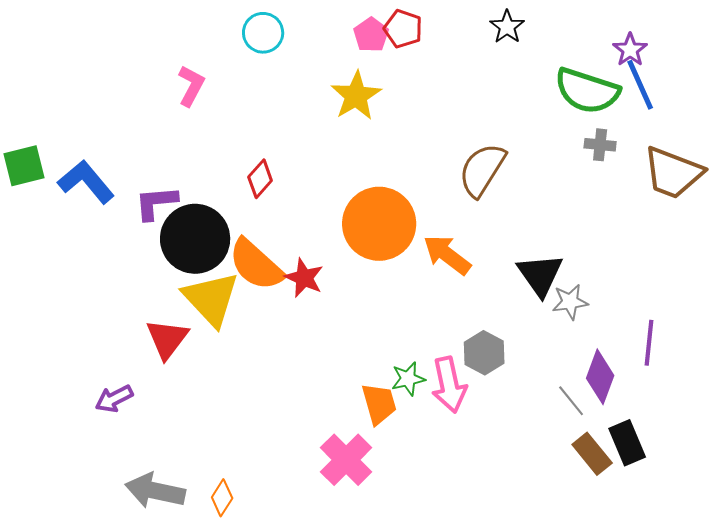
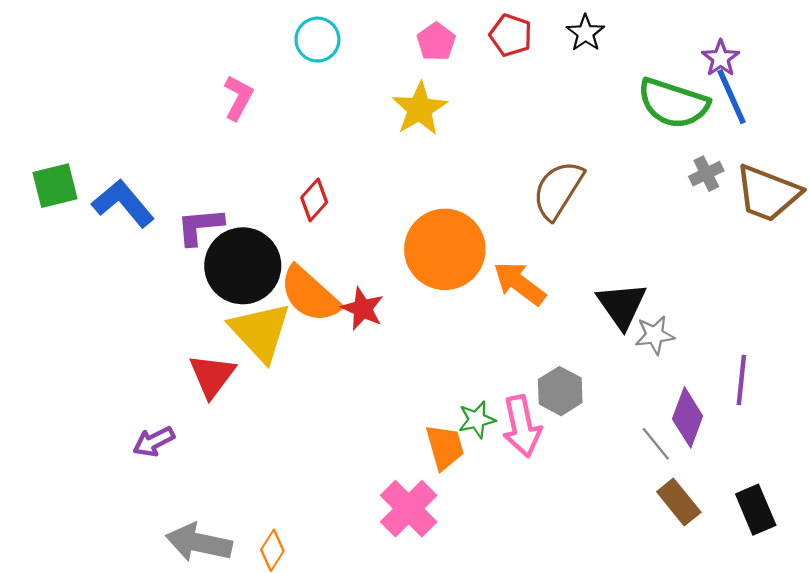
red pentagon: (403, 29) -> (511, 35), moved
gray cross: (600, 145) -> (706, 174), moved, turned -32
black rectangle: (627, 443) -> (756, 510), moved

